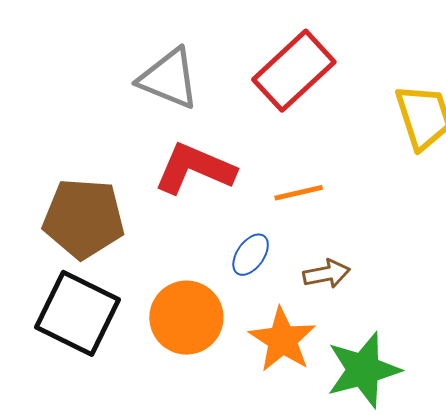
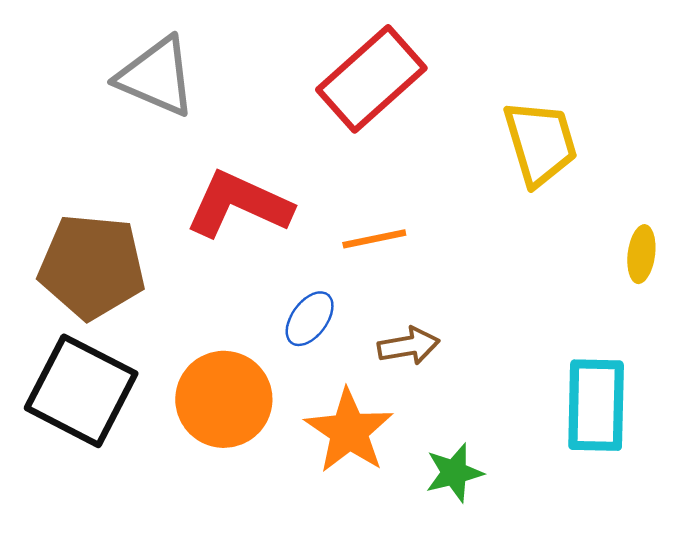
gray triangle: (169, 79) -> (156, 77), moved
green star: (363, 370) -> (454, 473), size x0.6

